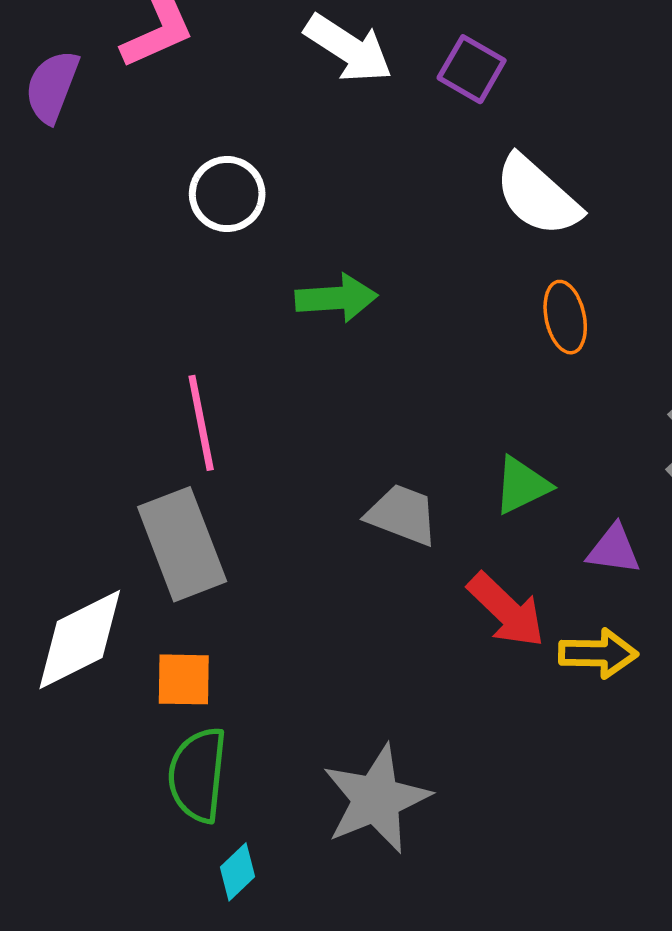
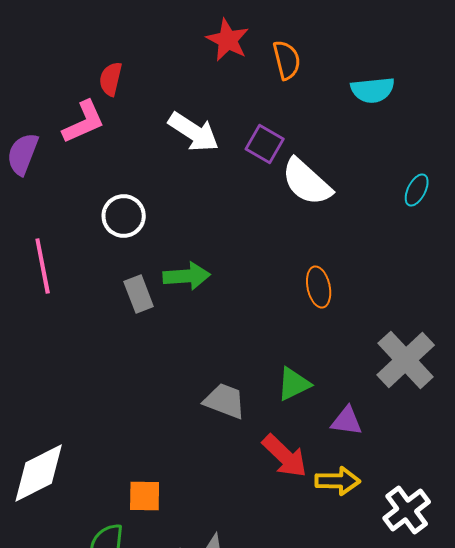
white semicircle: (537, 196) -> (307, 182), moved
pink line: (201, 423) -> (43, 266), moved
gray rectangle: (182, 544) -> (139, 294), moved, size x0.6
orange square: (184, 679) -> (145, 496), moved

